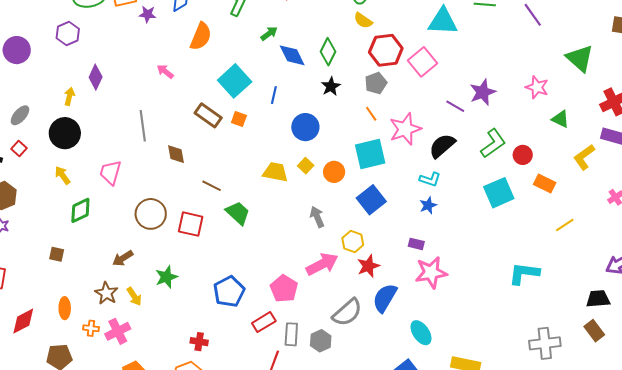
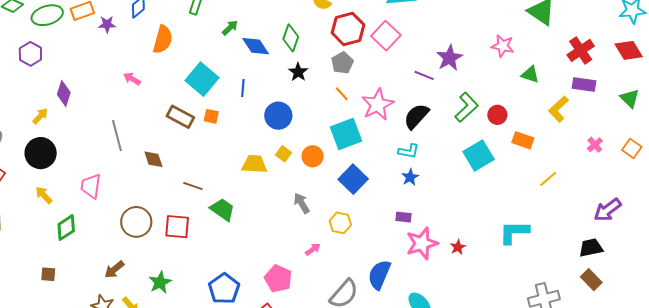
yellow arrow: (69, 96) -> (40, 116), turned 36
pink arrow: (322, 264) -> (313, 249), size x0.5
red star: (368, 266) -> (458, 247), moved, size x0.7

